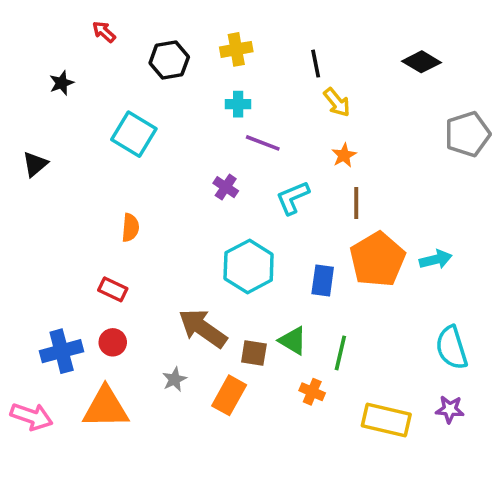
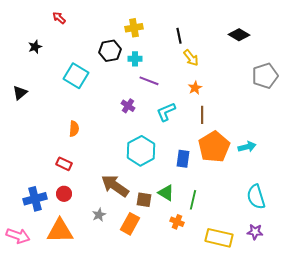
black hexagon: (169, 60) -> (110, 51), moved

